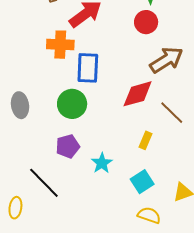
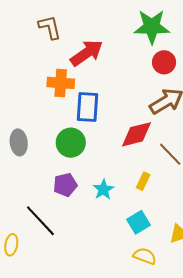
red circle: (146, 22) -> (164, 62), moved
cyan star: (102, 163) -> (103, 190), moved

